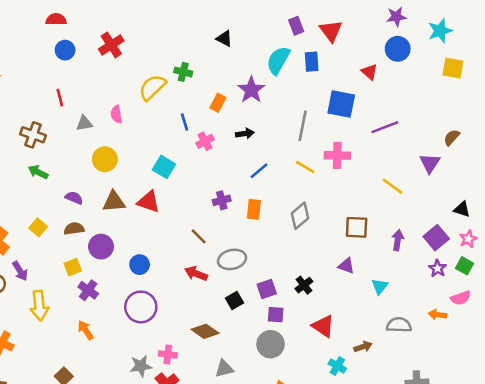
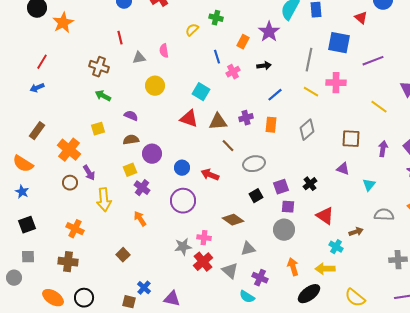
yellow semicircle: (152, 87) -> (192, 30), size x0.6
brown triangle: (114, 202) -> (218, 122), moved
yellow square: (38, 227) -> (98, 129), moved, turned 32
red arrow: (196, 274) -> (210, 175), moved

